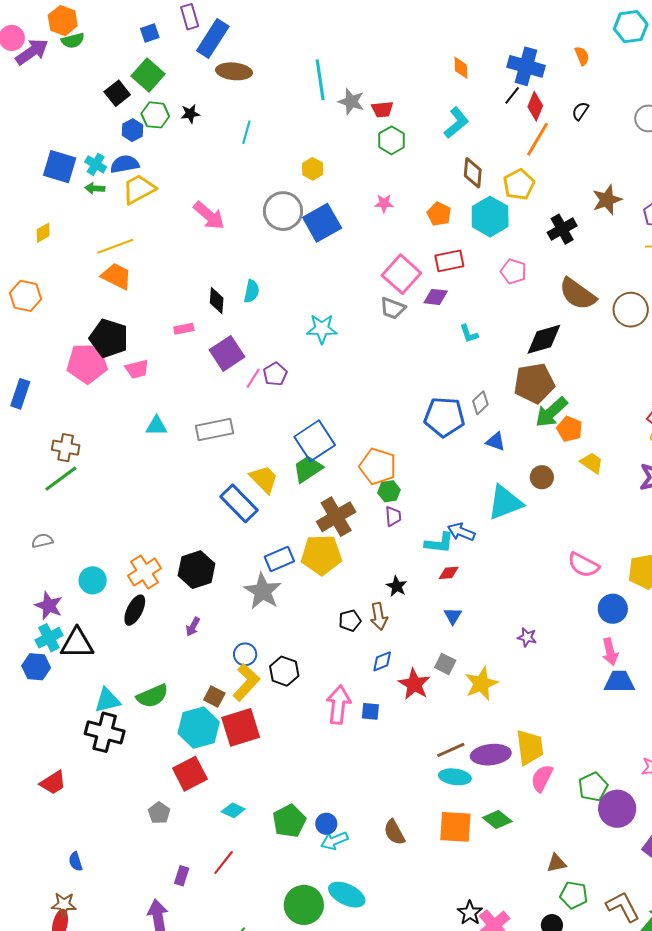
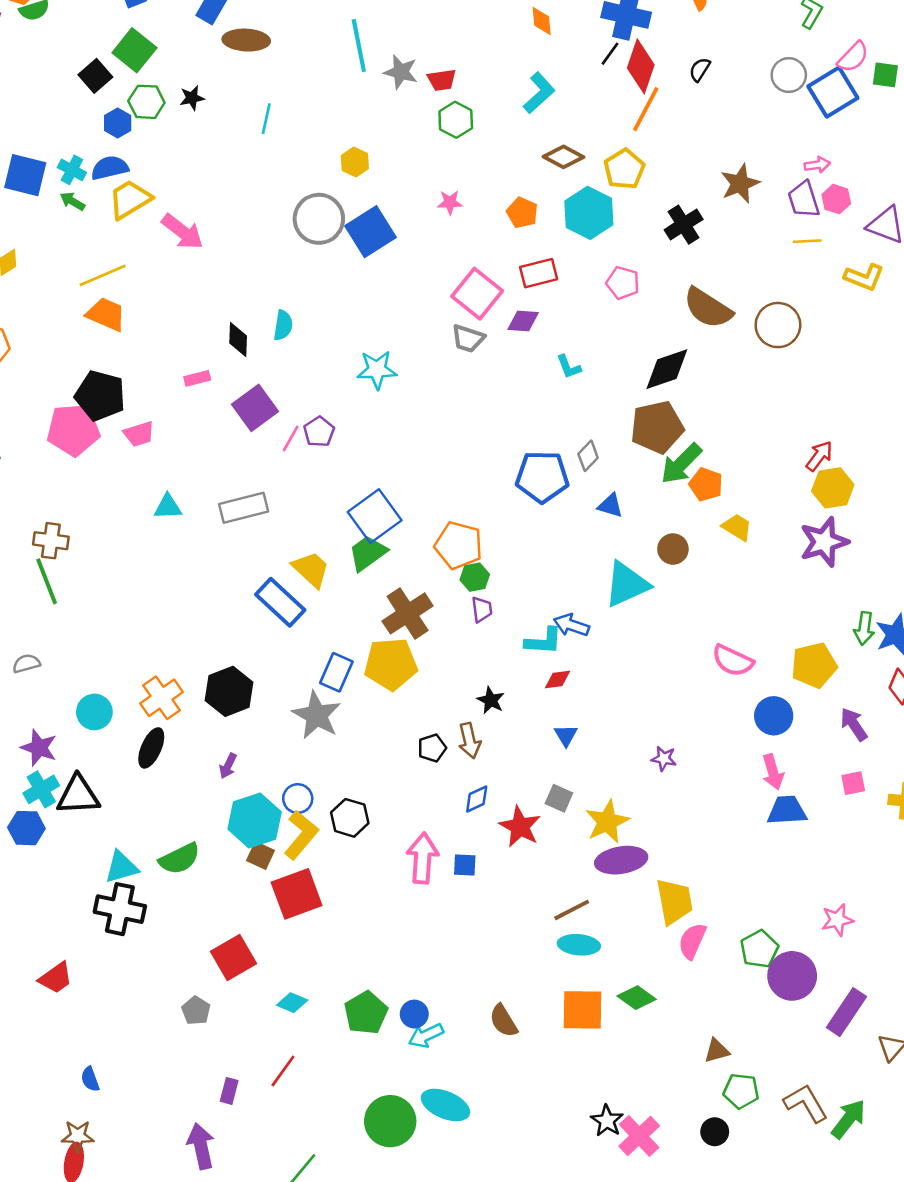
red diamond: (535, 106) -> (641, 66), size x1.4
brown diamond: (473, 173) -> (564, 157), turned -64
green arrow: (95, 188) -> (72, 201), turned 30
pink arrow: (209, 216) -> (182, 232), moved
green line: (61, 479) -> (47, 581), turned -72
blue rectangle: (279, 559) -> (336, 672), turned -40
cyan hexagon: (199, 728) -> (255, 821), moved
purple ellipse: (491, 755) -> (621, 860), moved

